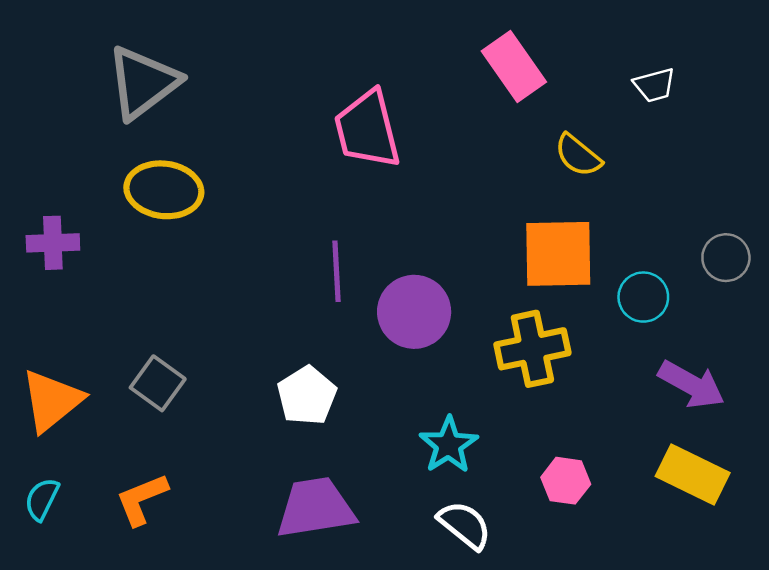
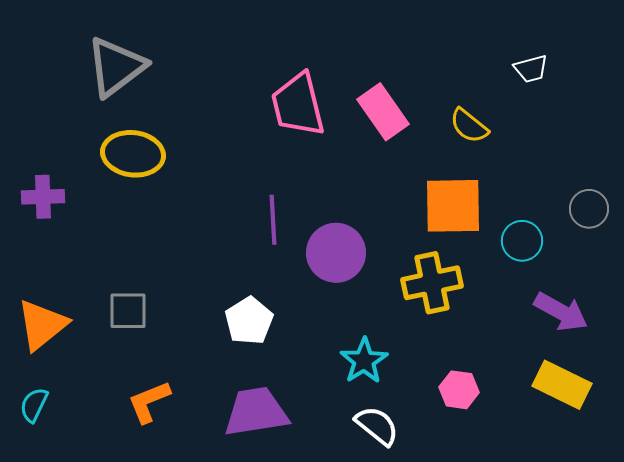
pink rectangle: (514, 67) -> (383, 112), moved
gray square: (158, 383) -> (128, 311), turned -36
orange L-shape: (142, 499) -> (149, 402), moved

